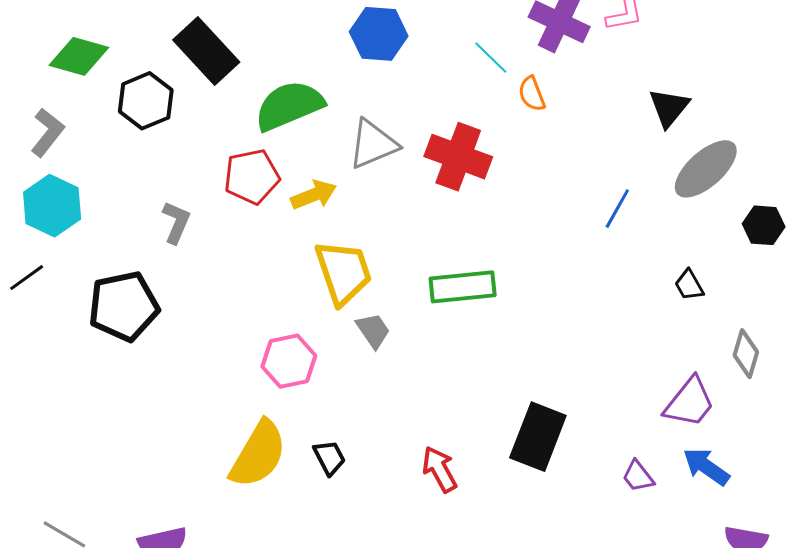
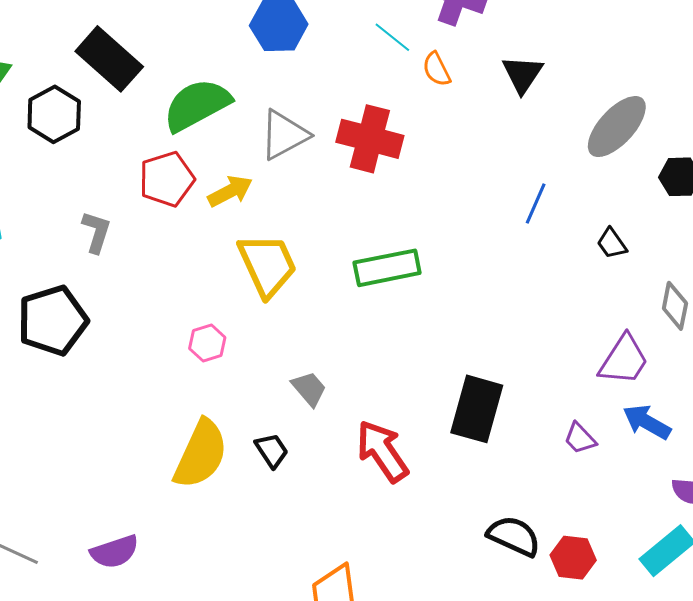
black triangle: (669, 108) -> (522, 74), moved
blue line: (617, 209) -> (536, 203), moved
gray trapezoid: (373, 331) -> (309, 389), moved
pink hexagon: (289, 361) -> (207, 343), moved, size x0.7
red arrow: (440, 469) -> (382, 451), size x1.4

